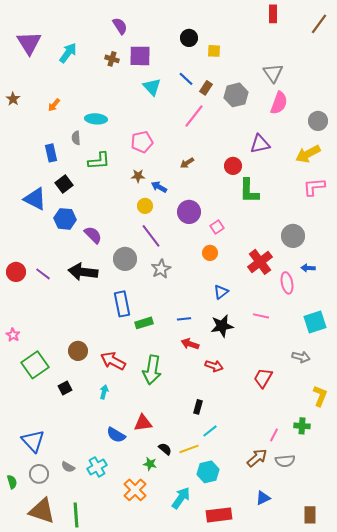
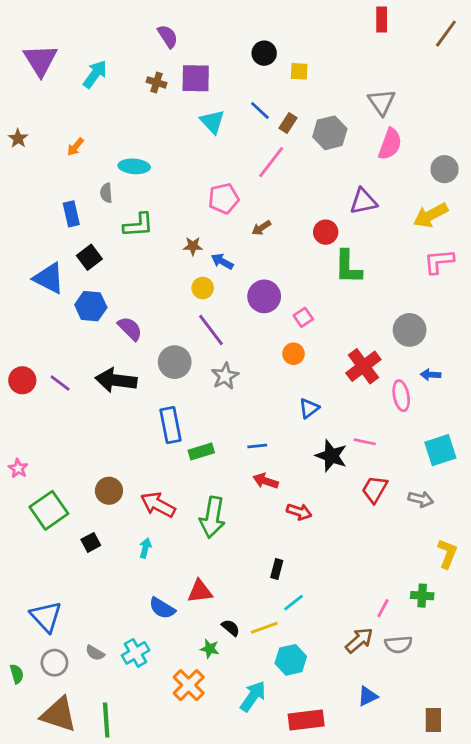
pink pentagon: (142, 142) -> (224, 199), moved
black star: (222, 326) -> (331, 456), moved, turned 30
red trapezoid: (263, 378) -> (375, 489), moved

